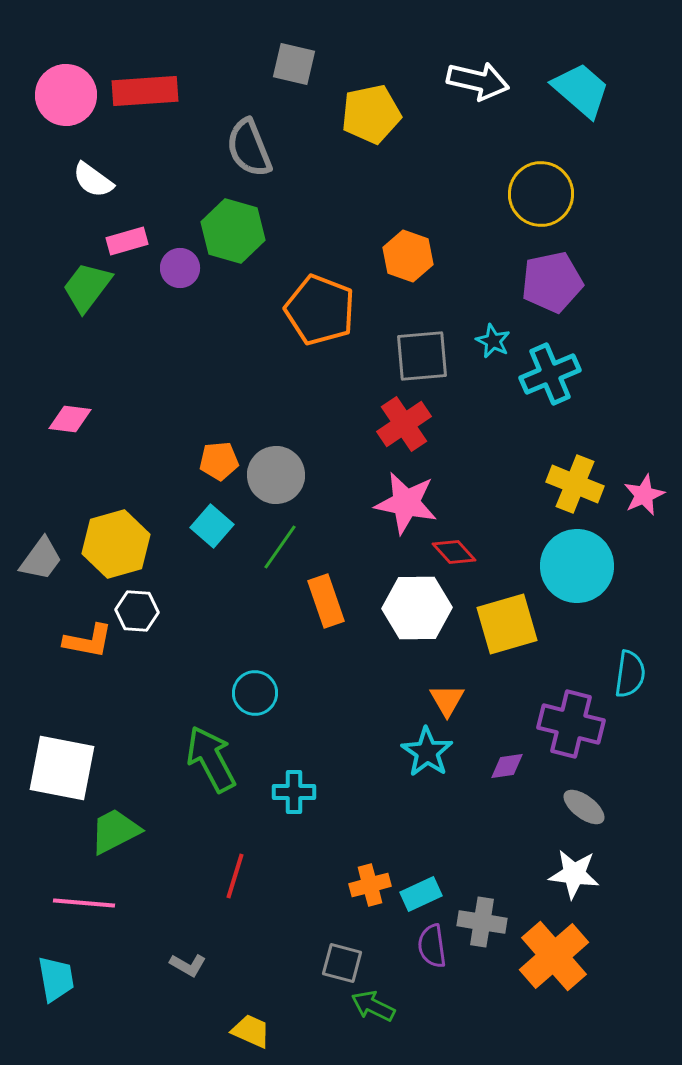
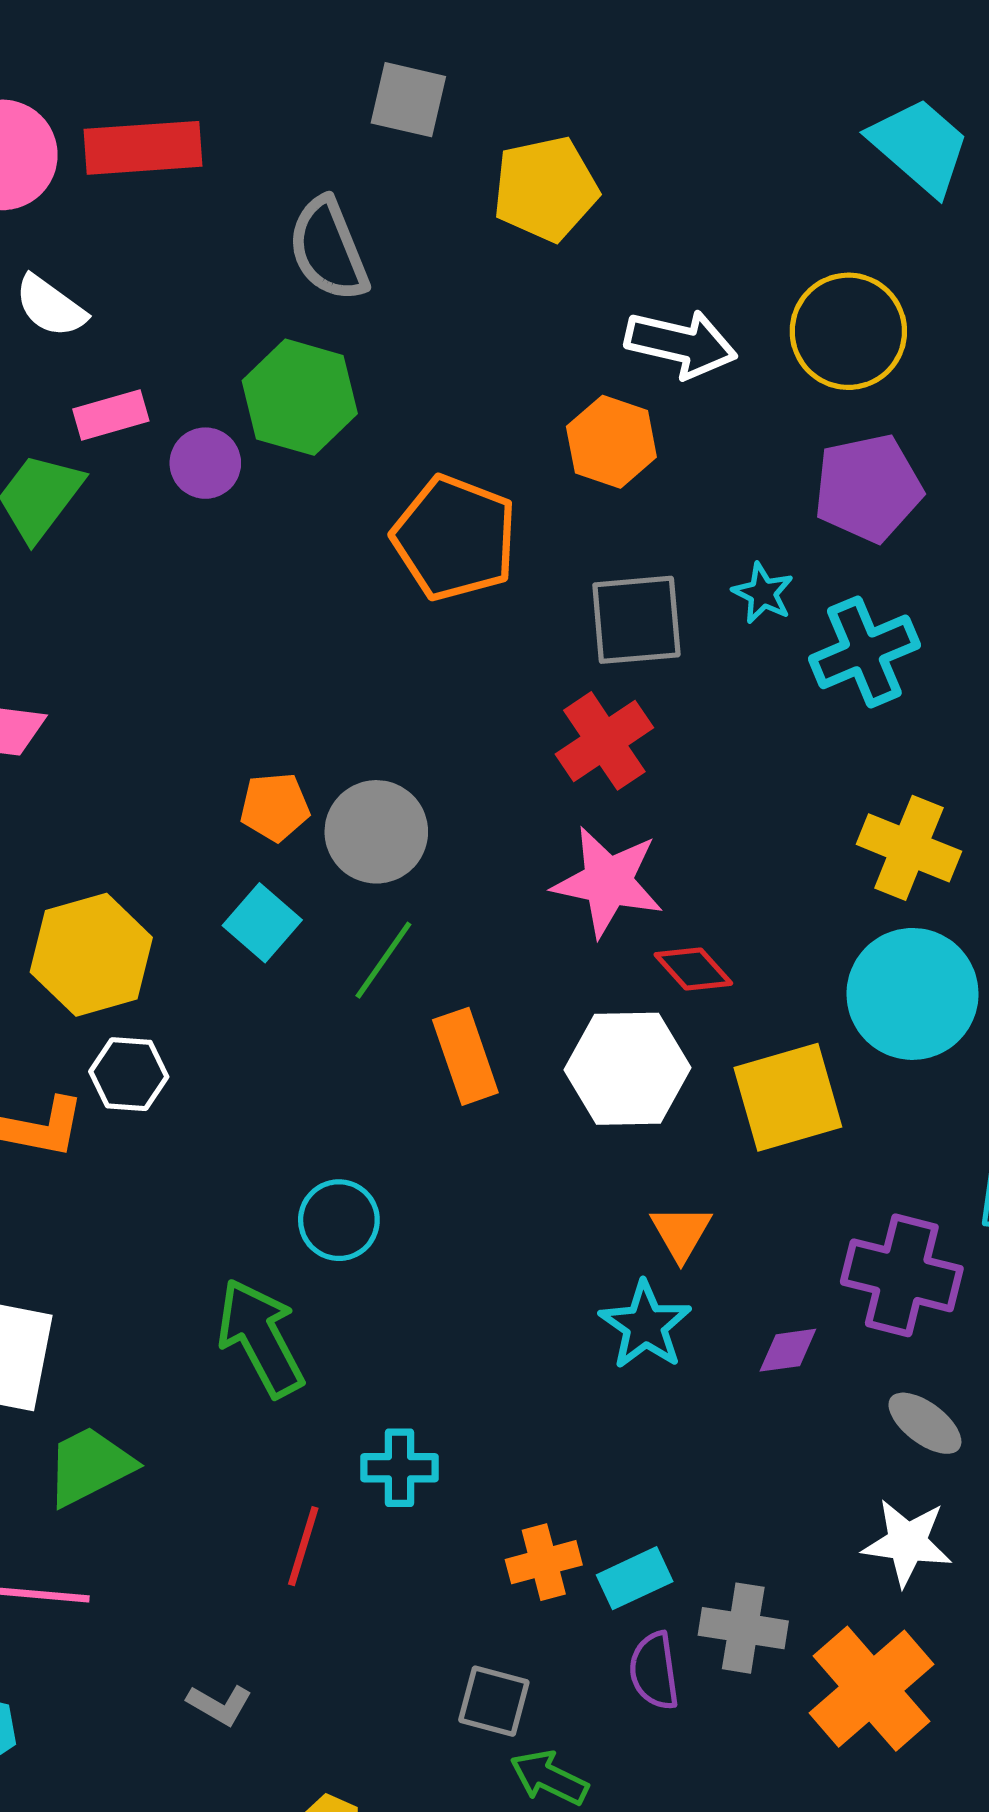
white arrow: (478, 81) -> (681, 344), moved
cyan cross: (294, 792) -> (399, 1468), moved

